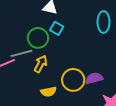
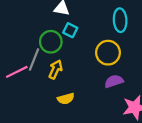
gray line: (21, 53) -> (34, 60), turned -50
yellow circle: (73, 80) -> (108, 53), moved

